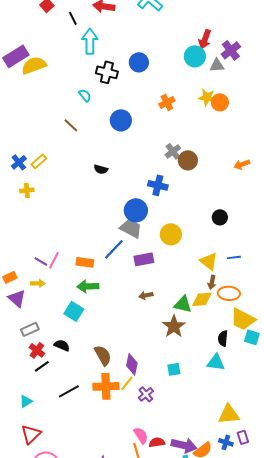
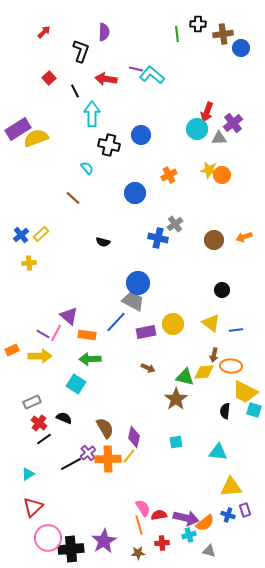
blue circle: (121, 120) -> (135, 193), moved
brown circle: (188, 160) -> (214, 240), moved
blue cross: (158, 185) -> (158, 238), moved
yellow circle: (171, 234) -> (173, 324), moved
yellow triangle: (209, 261) -> (211, 323), moved
yellow arrow: (38, 283) -> (40, 356), size x1.6
brown arrow: (146, 295) -> (148, 368), turned -144
purple triangle: (17, 298) -> (69, 316), moved
cyan triangle: (216, 362) -> (218, 452), moved
purple cross: (146, 394) -> (88, 453), moved

